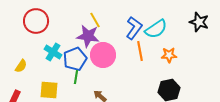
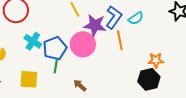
cyan semicircle: (156, 29) -> (136, 18), size x0.7
purple star: (88, 36) -> (95, 25), moved
orange star: (169, 55) -> (156, 60), moved

